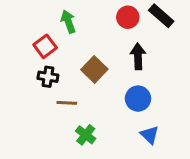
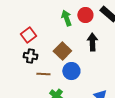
green arrow: (68, 22) -> (66, 18), moved
blue circle: (138, 99) -> (71, 71), moved

